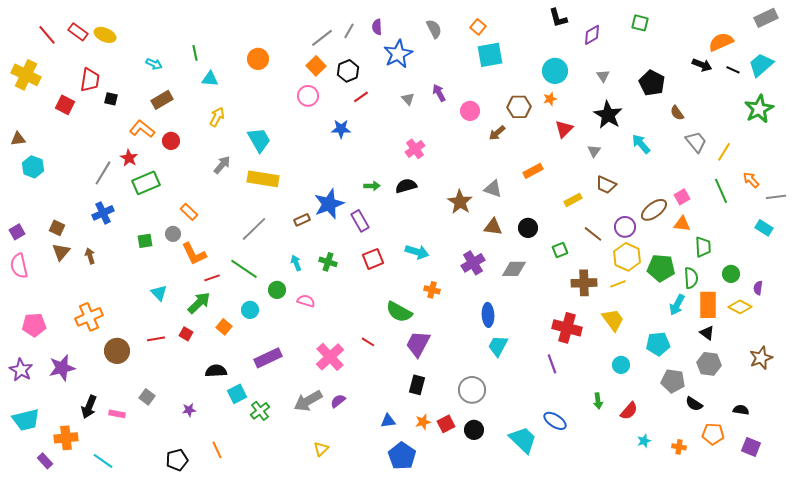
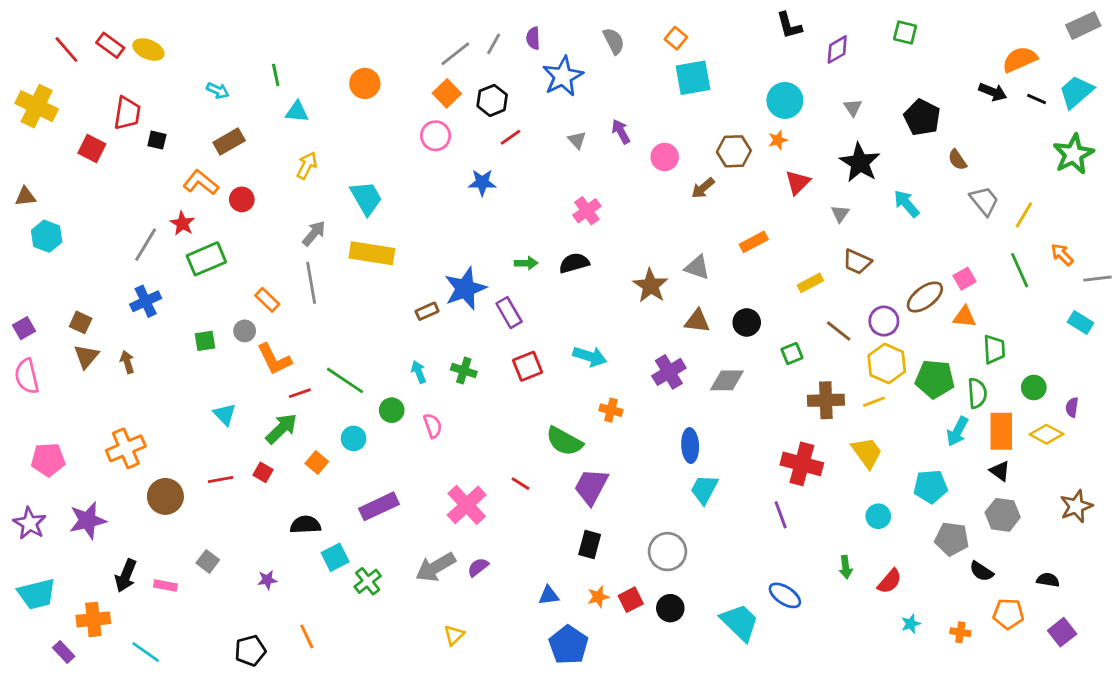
gray line: (254, 229) -> (311, 283), moved, turned -56
pink semicircle: (306, 301) -> (433, 426), turned 54
purple square: (751, 447) -> (1062, 632), turned 30

